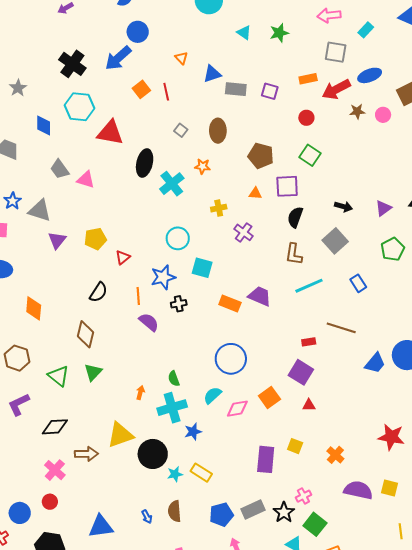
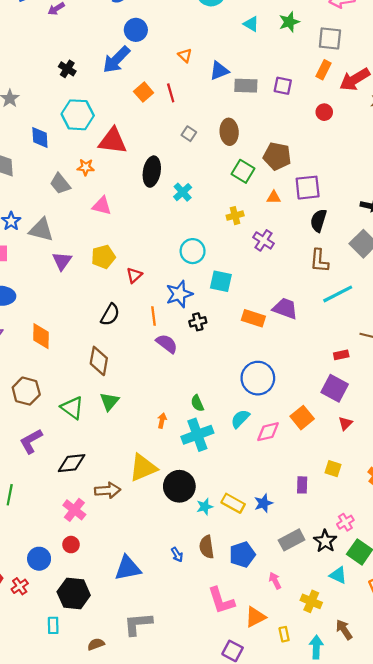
gray square: (336, 52) -> (330, 38), moved
black cross: (72, 64) -> (67, 69), size x0.6
orange rectangle: (308, 79) -> (323, 70), turned -48
green square: (310, 155) -> (243, 171), moved
orange star: (202, 166) -> (86, 167), moved
pink triangle: (86, 180) -> (102, 206), moved
cyan cross: (172, 184) -> (183, 192), size x0.7
red triangle: (309, 405) -> (345, 423), turned -40
blue star: (193, 432) -> (263, 503), moved
purple rectangle: (266, 459) -> (302, 485), size x0.6
blue pentagon: (221, 515) -> (242, 555), moved

